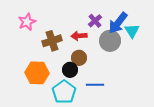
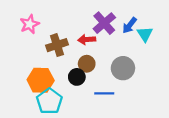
purple cross: (95, 21) -> (104, 23), size x1.5
blue arrow: (118, 23) -> (130, 25), size x0.7
gray circle: (110, 41) -> (123, 68), moved
cyan pentagon: (64, 92) -> (49, 101), moved

